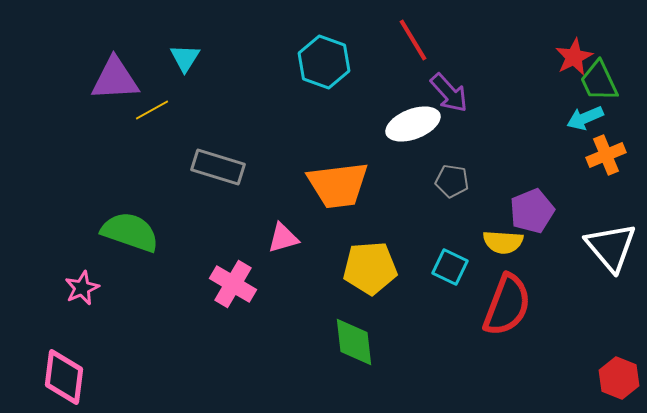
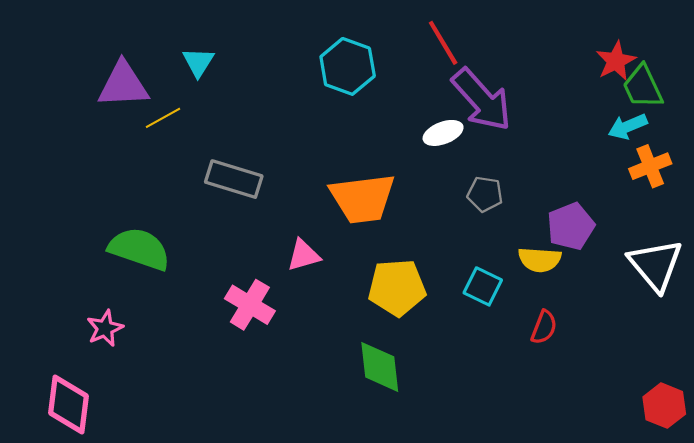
purple arrow: (449, 93) -> (482, 100), size x1.5
white ellipse: (413, 124) -> (443, 133), size x0.7
pink star: (82, 288) -> (105, 328), moved
red semicircle: (507, 305) -> (544, 327), size x0.5

